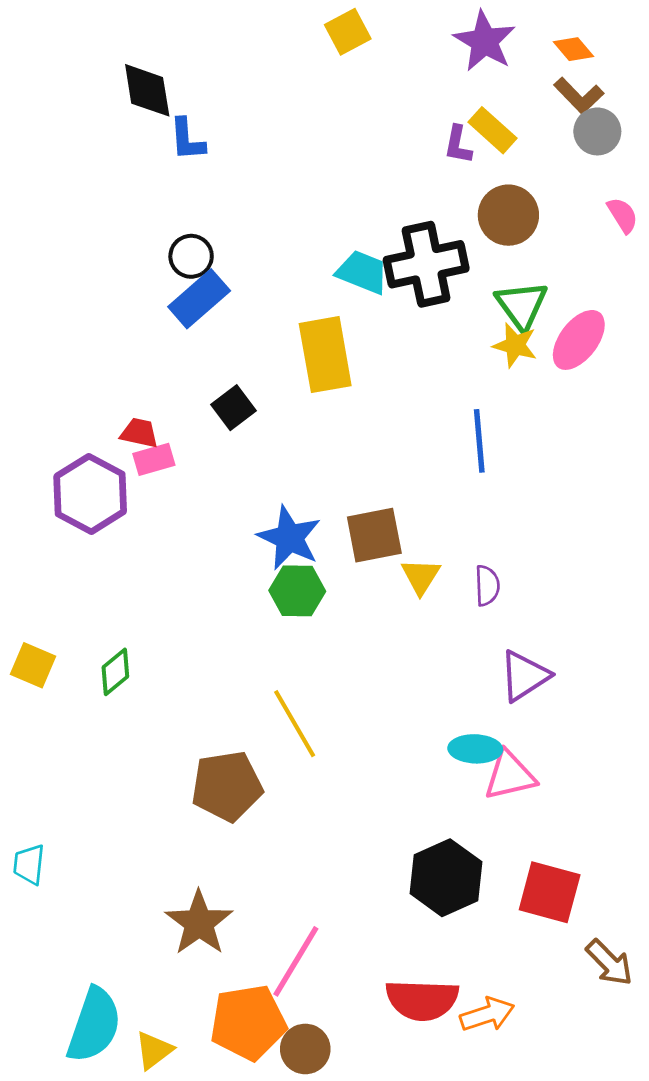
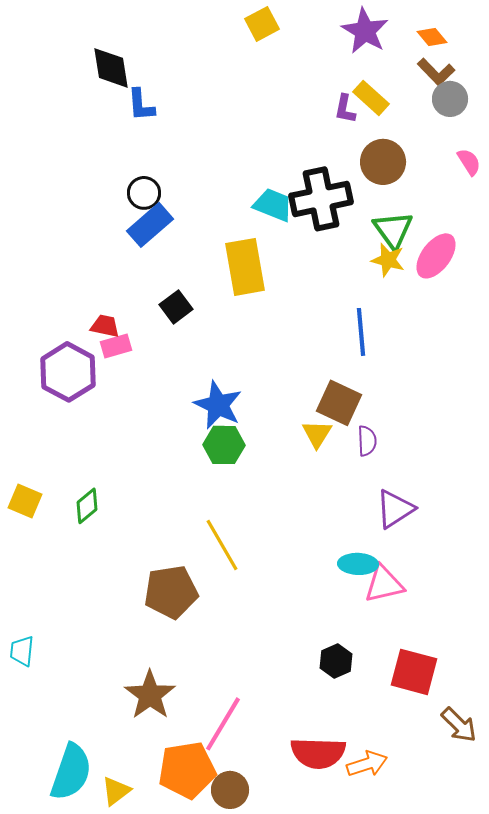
brown square: (374, 535) -> (339, 403), moved, turned 36
black hexagon: (446, 878) -> (336, 661), size x0.6

